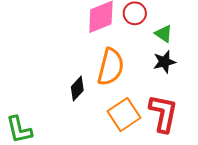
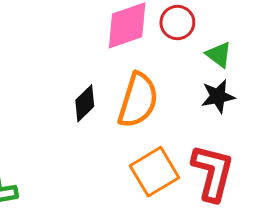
black diamond: (77, 89) -> (85, 103), moved

